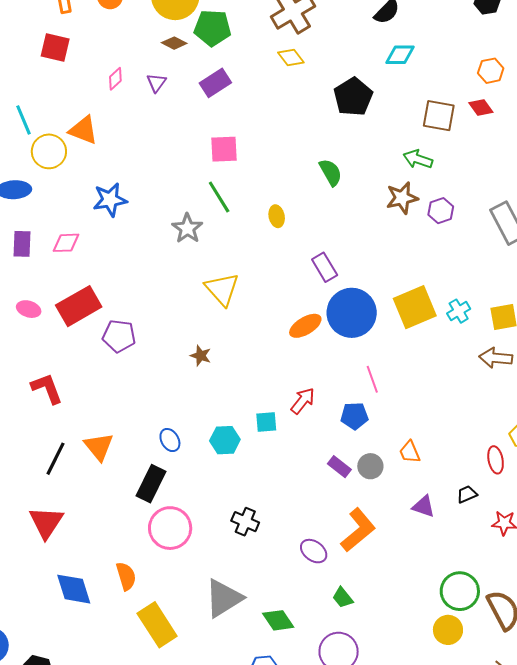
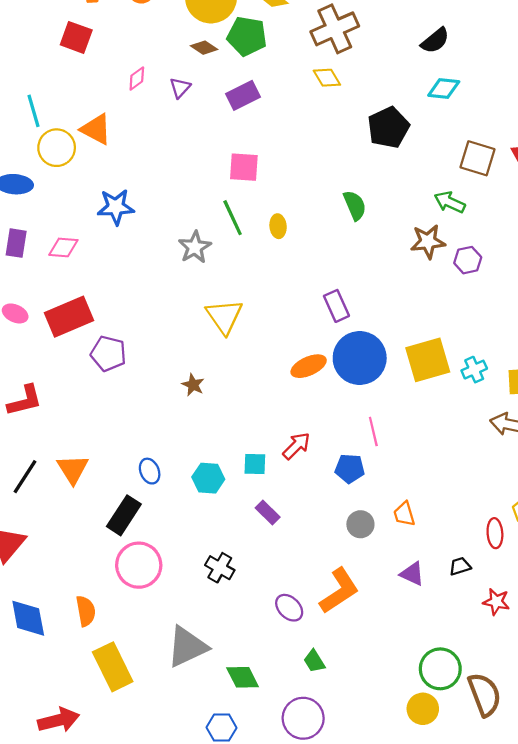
yellow ellipse: (277, 216) -> (278, 226), moved
red L-shape: (47, 388) -> (25, 401), turned 90
purple rectangle: (339, 467) -> (268, 512), moved

